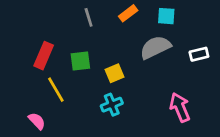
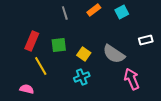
cyan square: (166, 16) -> (122, 12), turned -32
gray semicircle: (155, 47) -> (114, 54), moved, turned -120
yellow square: (114, 73) -> (84, 54), turned -32
pink semicircle: (37, 121) -> (27, 89), turned -32

